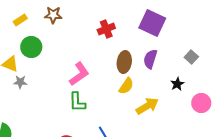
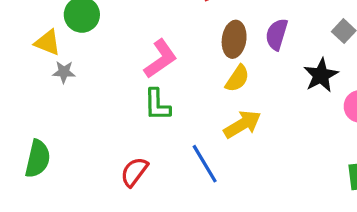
black star: (177, 84) -> (321, 75), size x1.5
yellow arrow: (147, 106) -> (242, 124), moved

